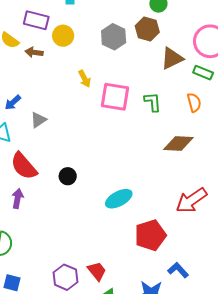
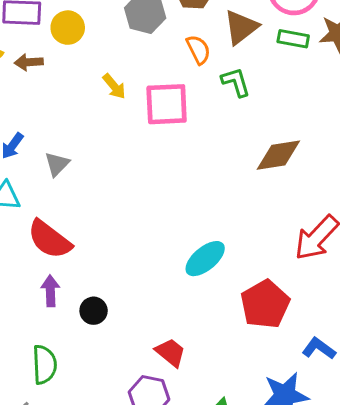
green L-shape: (153, 102) -> (236, 82), moved
orange semicircle: (194, 102) -> (198, 50), moved
black circle: (68, 176) -> (94, 311), moved
red trapezoid: (97, 271) -> (170, 352), moved

